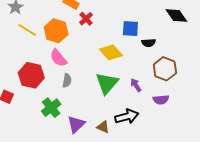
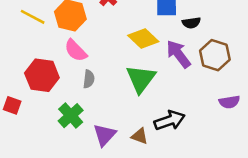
purple arrow: (136, 85) -> (178, 54), moved, size x1.6
purple semicircle: (161, 100) -> (229, 102), moved

